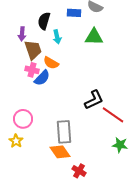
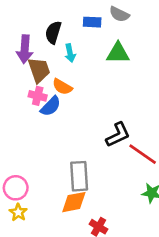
purple arrow: (22, 34) -> (25, 49), size x1.5
pink circle: (23, 119) -> (16, 188), moved
yellow star: (16, 141) -> (18, 212), moved
orange diamond: (60, 152) -> (74, 202), turned -65

